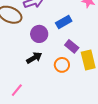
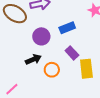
orange circle: (62, 65) -> (52, 70), moved

